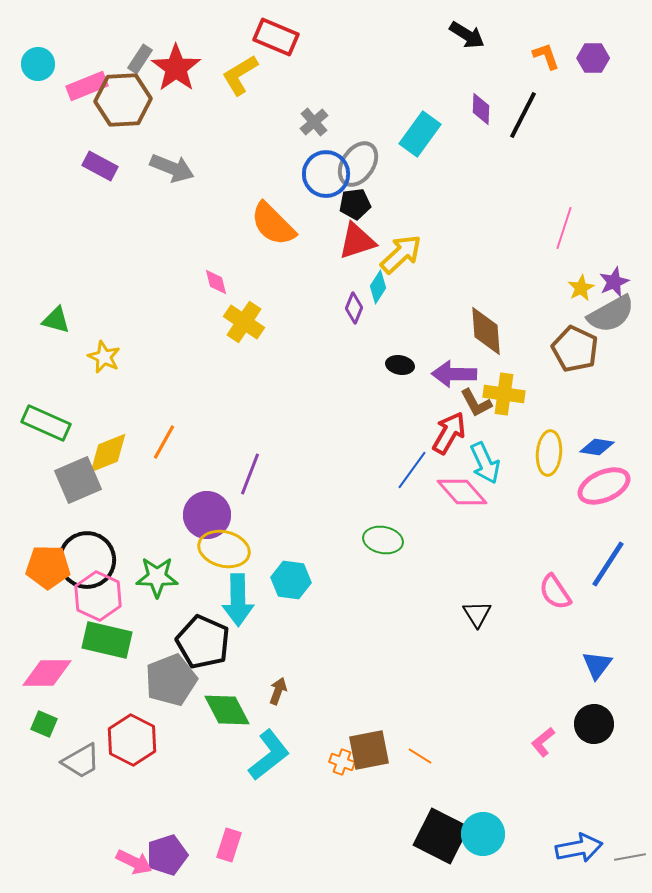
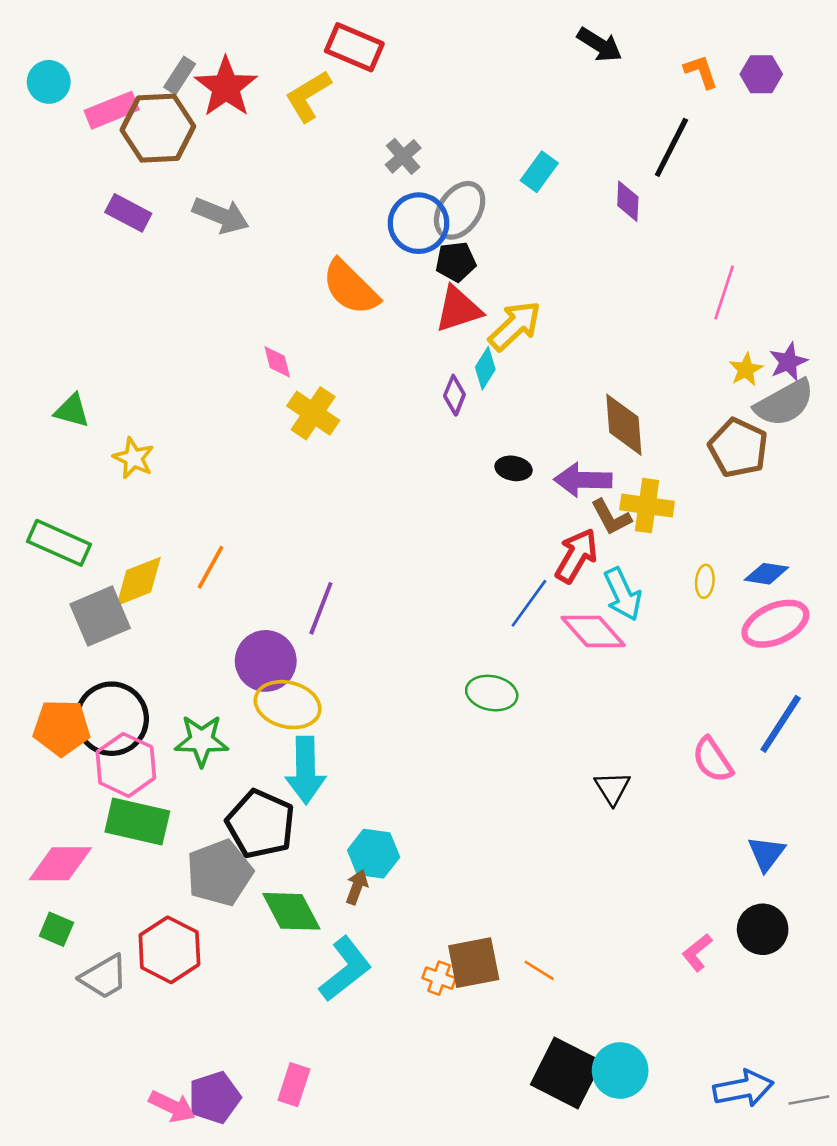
purple diamond: (481, 109) -> (628, 201), moved
cyan rectangle: (420, 134) -> (539, 172), size x0.7
yellow ellipse: (549, 453) -> (705, 581), size x0.6
cyan hexagon: (291, 580) -> (374, 854), moved

